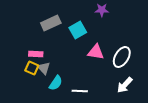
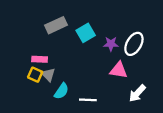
purple star: (102, 10) -> (111, 44), moved
pink triangle: (96, 52) -> (119, 70), moved
white ellipse: (122, 57) -> (134, 44), moved

